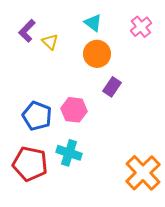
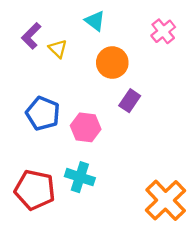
cyan triangle: (93, 23) -> (95, 21), moved
blue pentagon: (37, 116) -> (43, 113), moved

